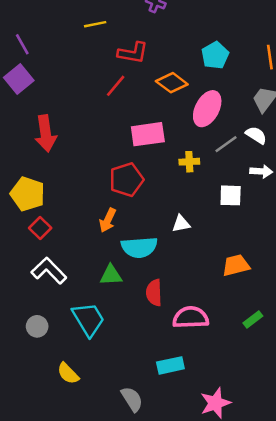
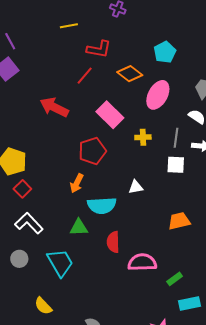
red arrow: (46, 133) -> (54, 107), moved, turned 124
pink rectangle: (148, 134) -> (110, 115), turned 52
gray line: (226, 144) -> (176, 138), moved, turned -48
green rectangle: (253, 319) -> (175, 279), moved
gray circle: (37, 326) -> (19, 259), moved
cyan rectangle: (170, 365) -> (189, 304), moved

